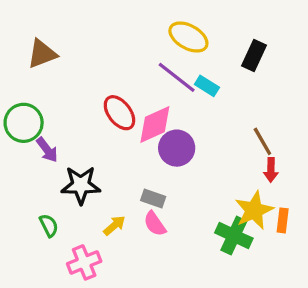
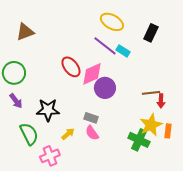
brown line: (262, 141) -> (151, 93), moved, turned -66
purple arrow: (47, 150) -> (16, 101), moved
green semicircle: (49, 225) -> (29, 134), size x1.6

